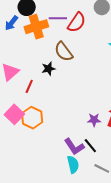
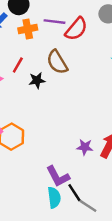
orange cross: (36, 27) -> (28, 29), size x0.7
red line: (29, 86) -> (18, 65), moved
black line: (90, 146) -> (74, 193), moved

